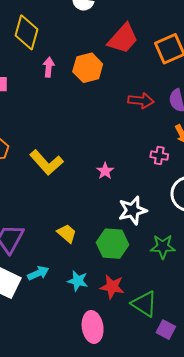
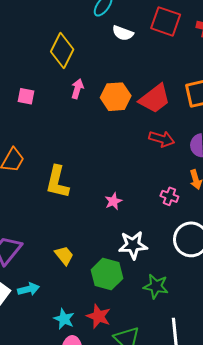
red trapezoid: (123, 39) -> (155, 99), moved
yellow L-shape: (46, 163) -> (57, 182), turned 44
cyan star: (78, 281) -> (64, 319), moved

